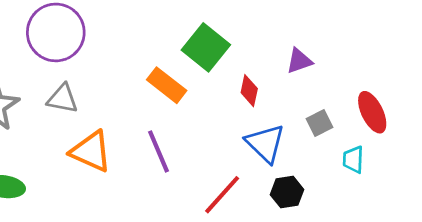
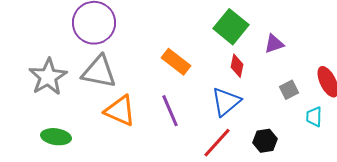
green square: (206, 47) -> (231, 27), moved
gray triangle: (63, 99) -> (99, 72), size x1.5
blue triangle: (265, 143) -> (226, 102), moved, turned 36

